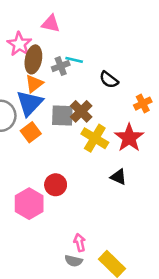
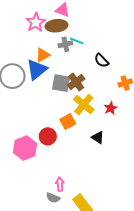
brown ellipse: (33, 59) -> (57, 26), moved, turned 65
orange square: (31, 132) -> (68, 122), moved
red star: (129, 138) -> (111, 108), size x0.6

